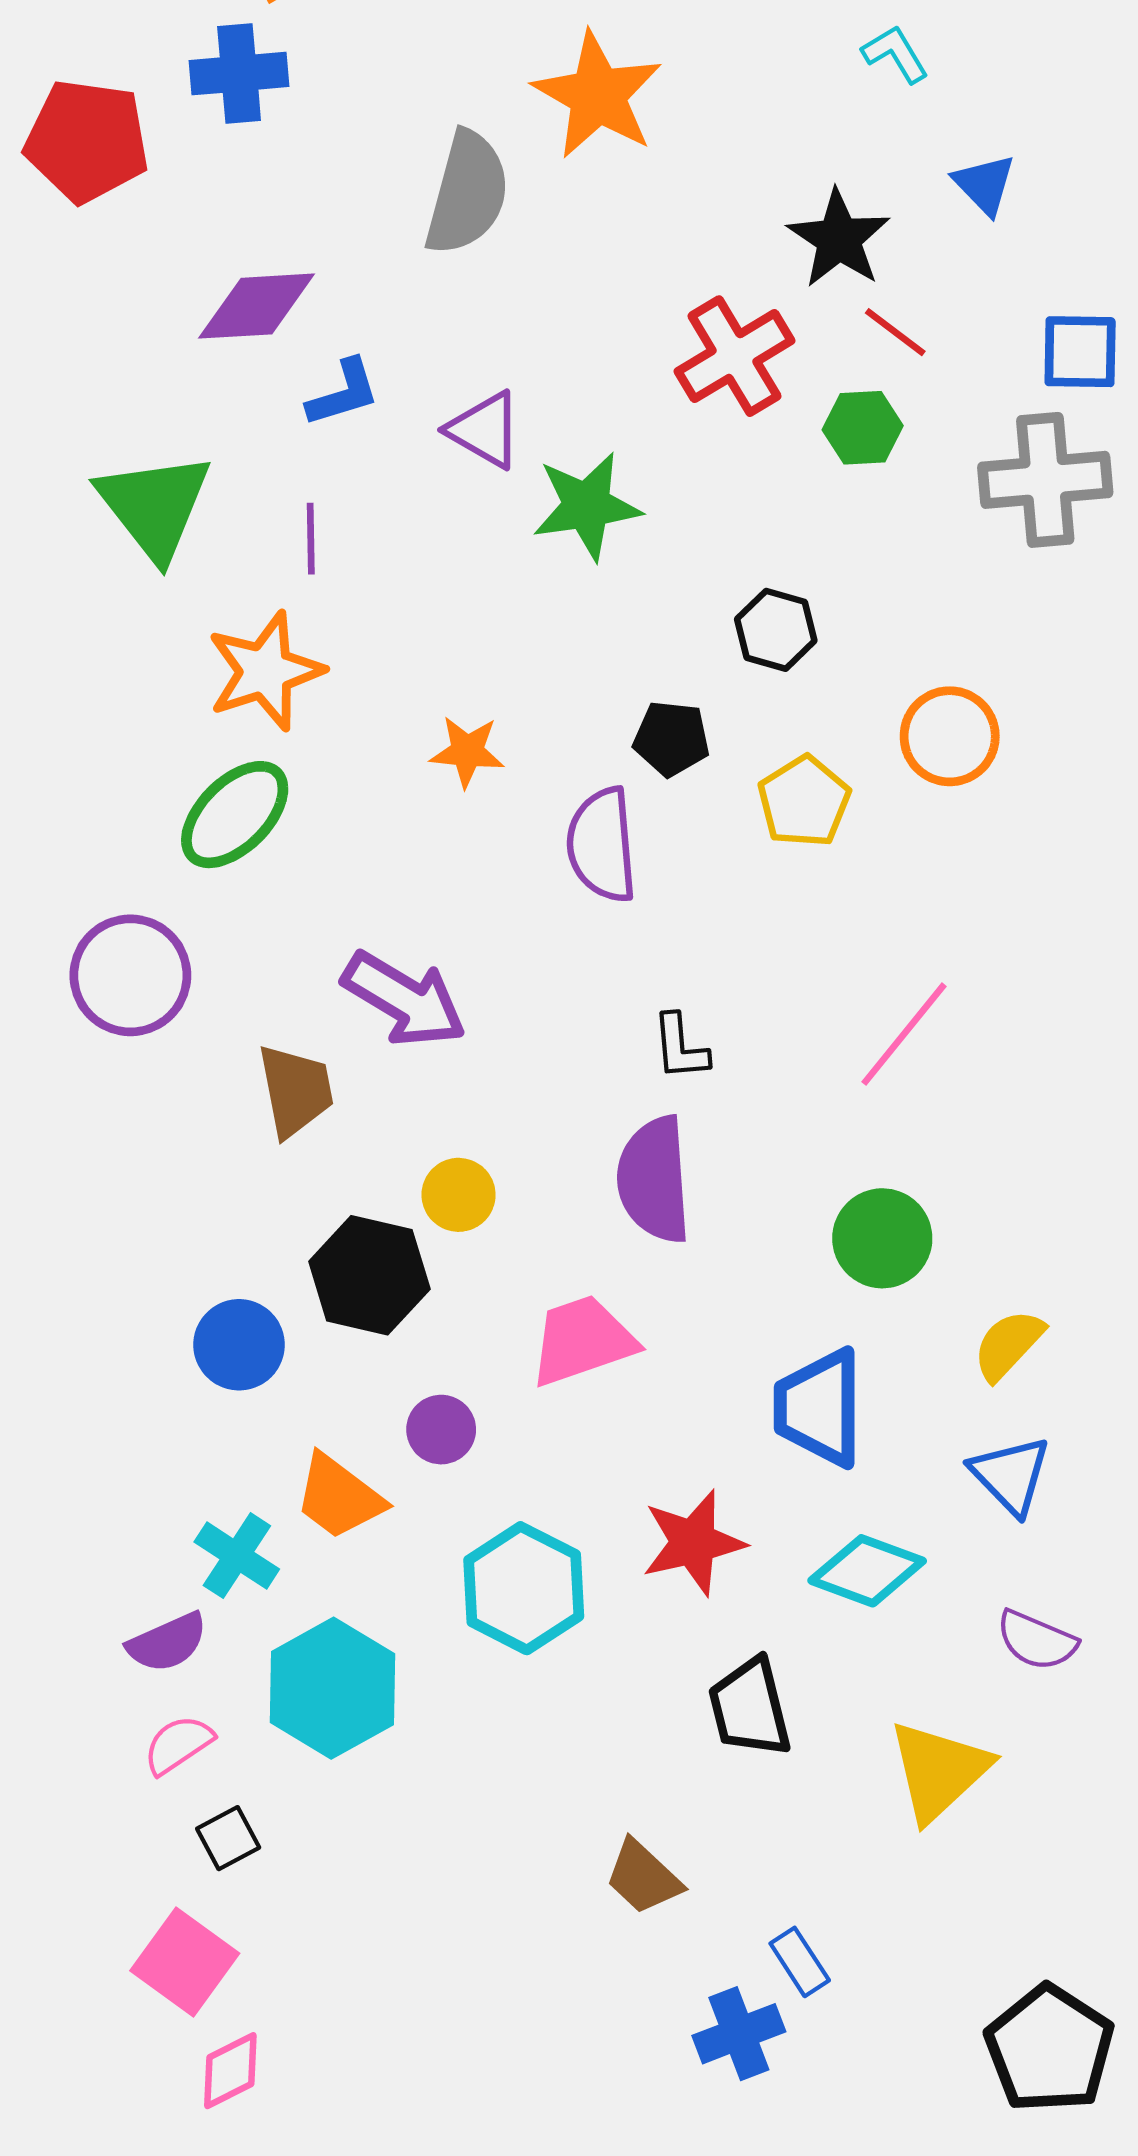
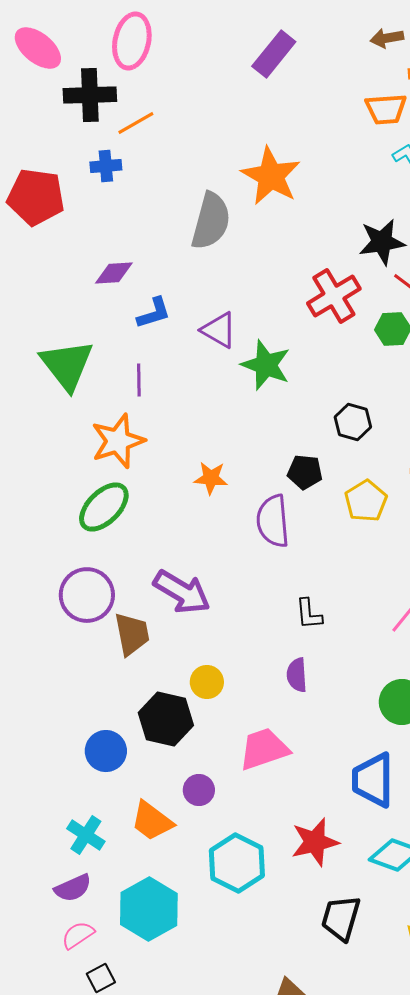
blue cross: (239, 74) -> (106, 166), size x0.7
black star: (839, 239) -> (382, 242), turned 30
purple diamond: (256, 306) -> (114, 273), size x0.7
green star: (587, 506) -> (266, 365), turned 30
purple circle: (130, 975) -> (87, 595), moved
purple semicircle: (654, 1180) -> (297, 675), size x0.6
cyan cross: (237, 1556) -> (86, 835), moved
black trapezoid: (750, 1708) -> (341, 918), turned 30

